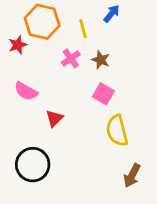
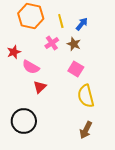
blue arrow: (112, 14) -> (82, 24), moved
red star: (18, 45) -> (14, 52), moved
pink semicircle: (26, 91) -> (31, 67), moved
brown arrow: (132, 175) -> (86, 130), moved

